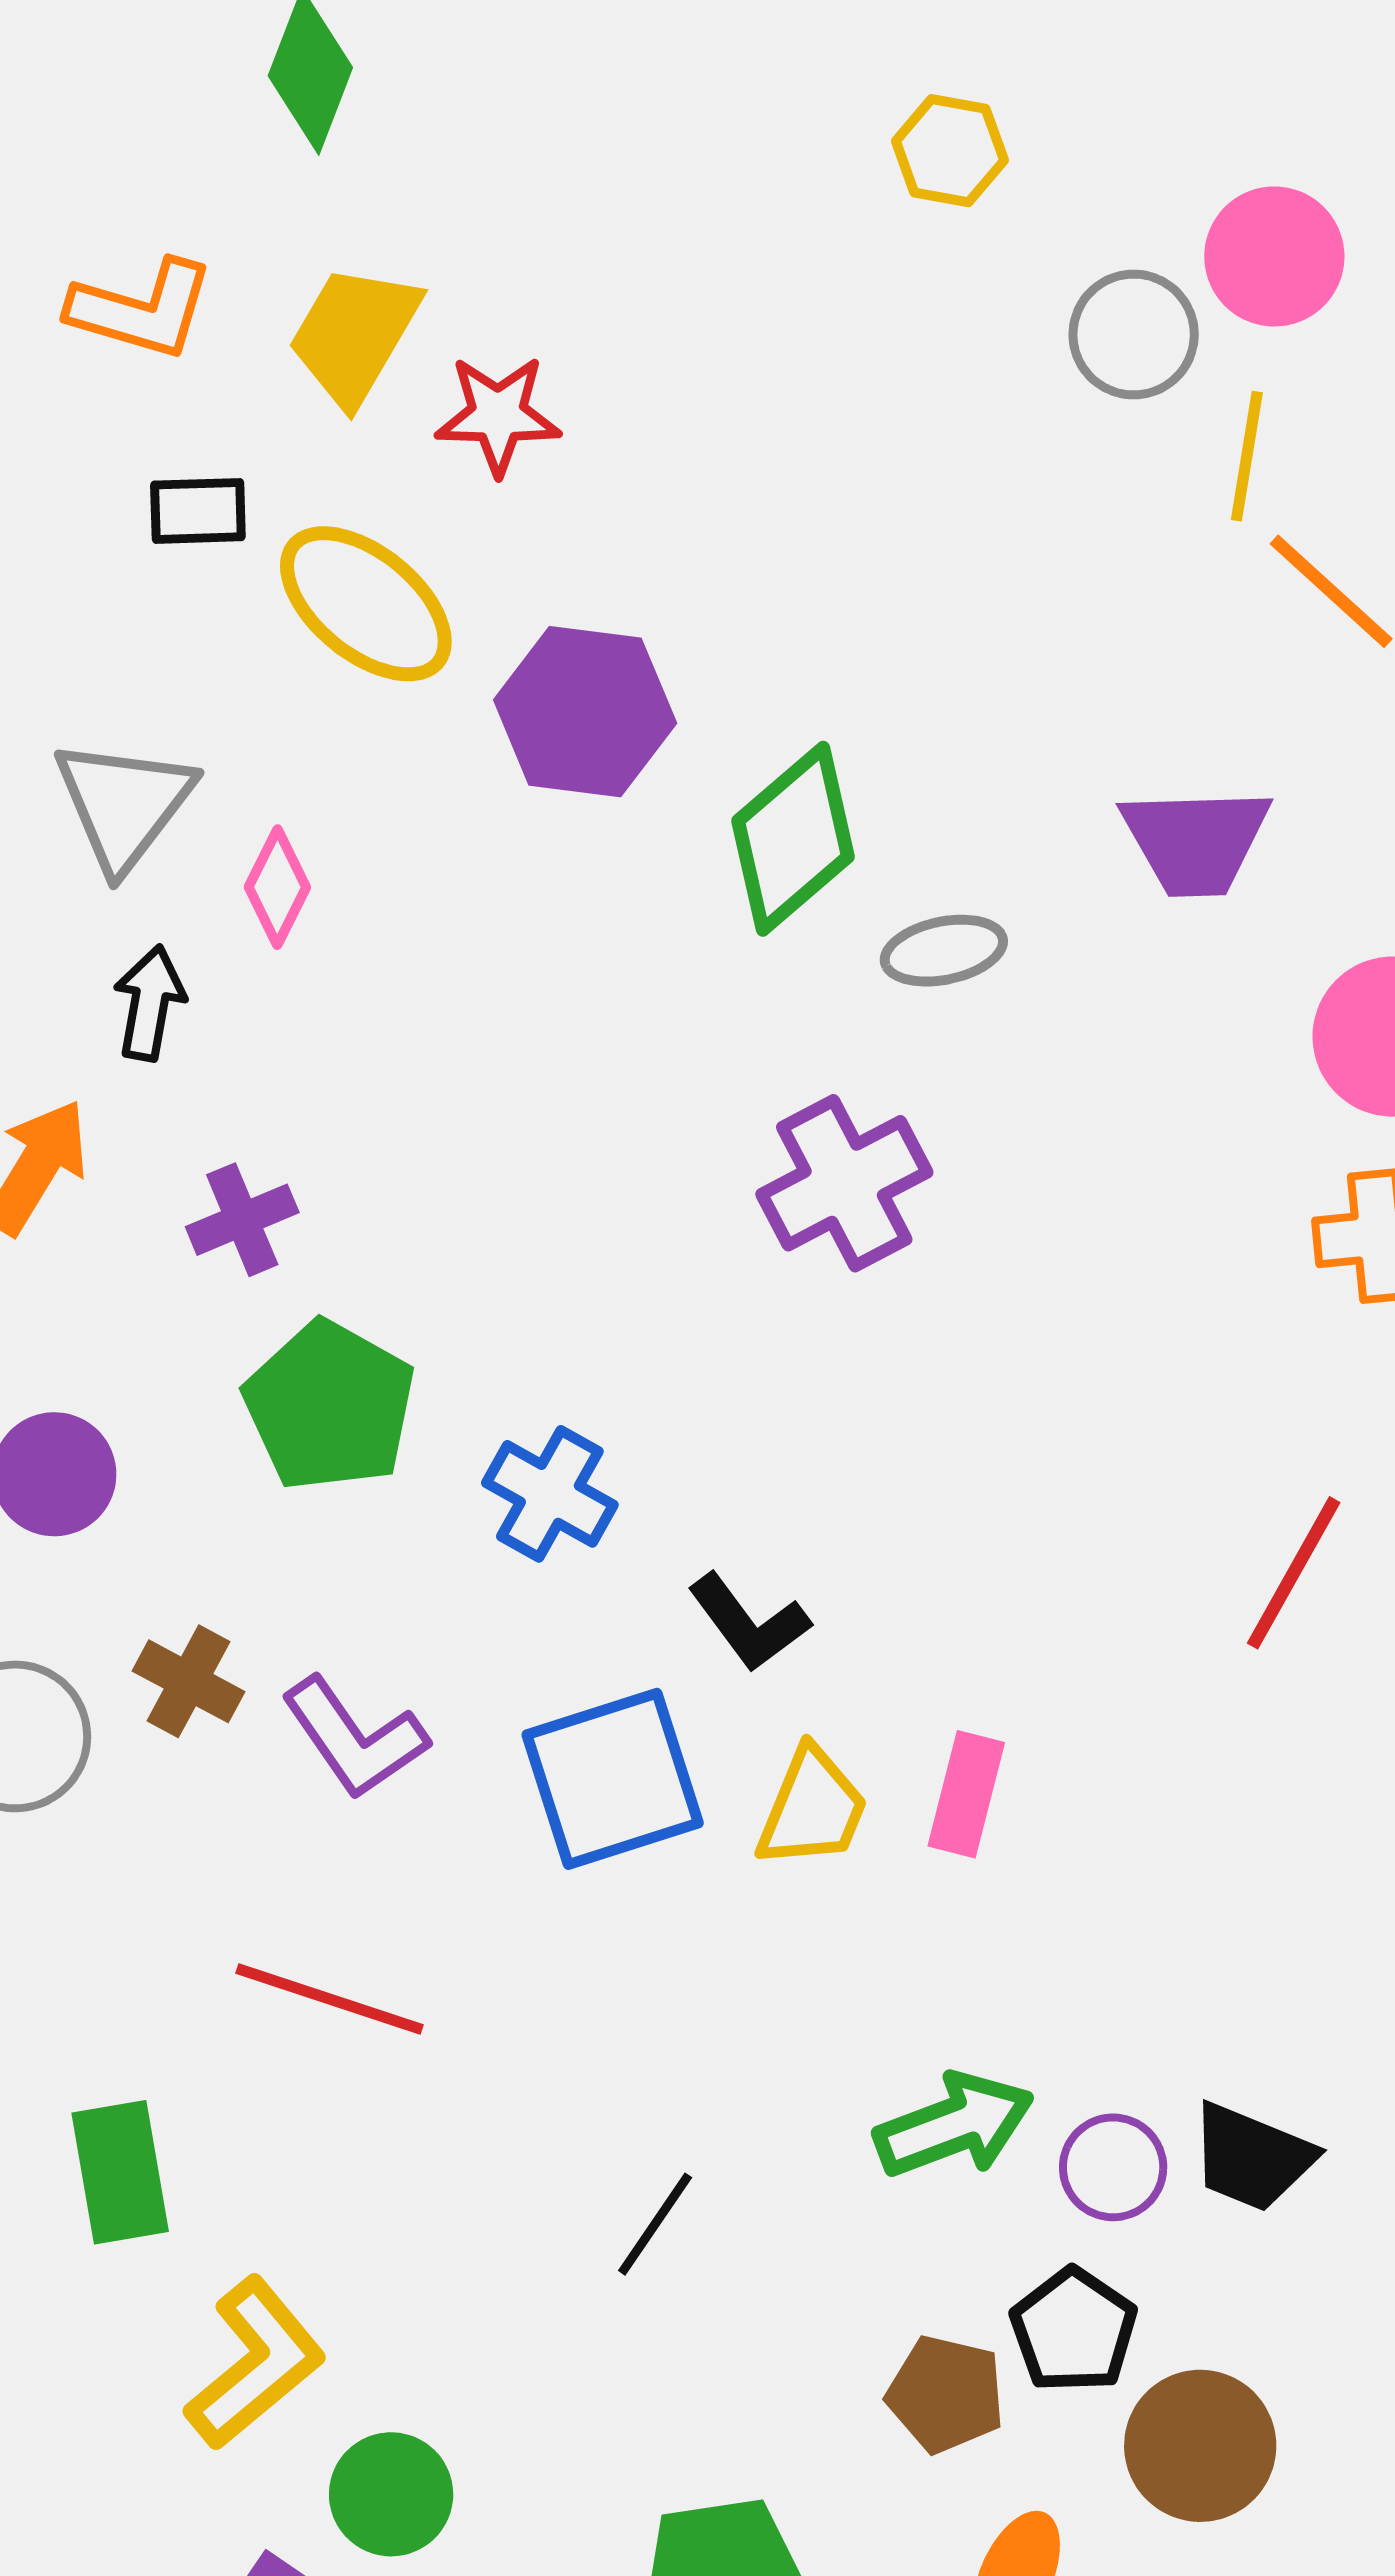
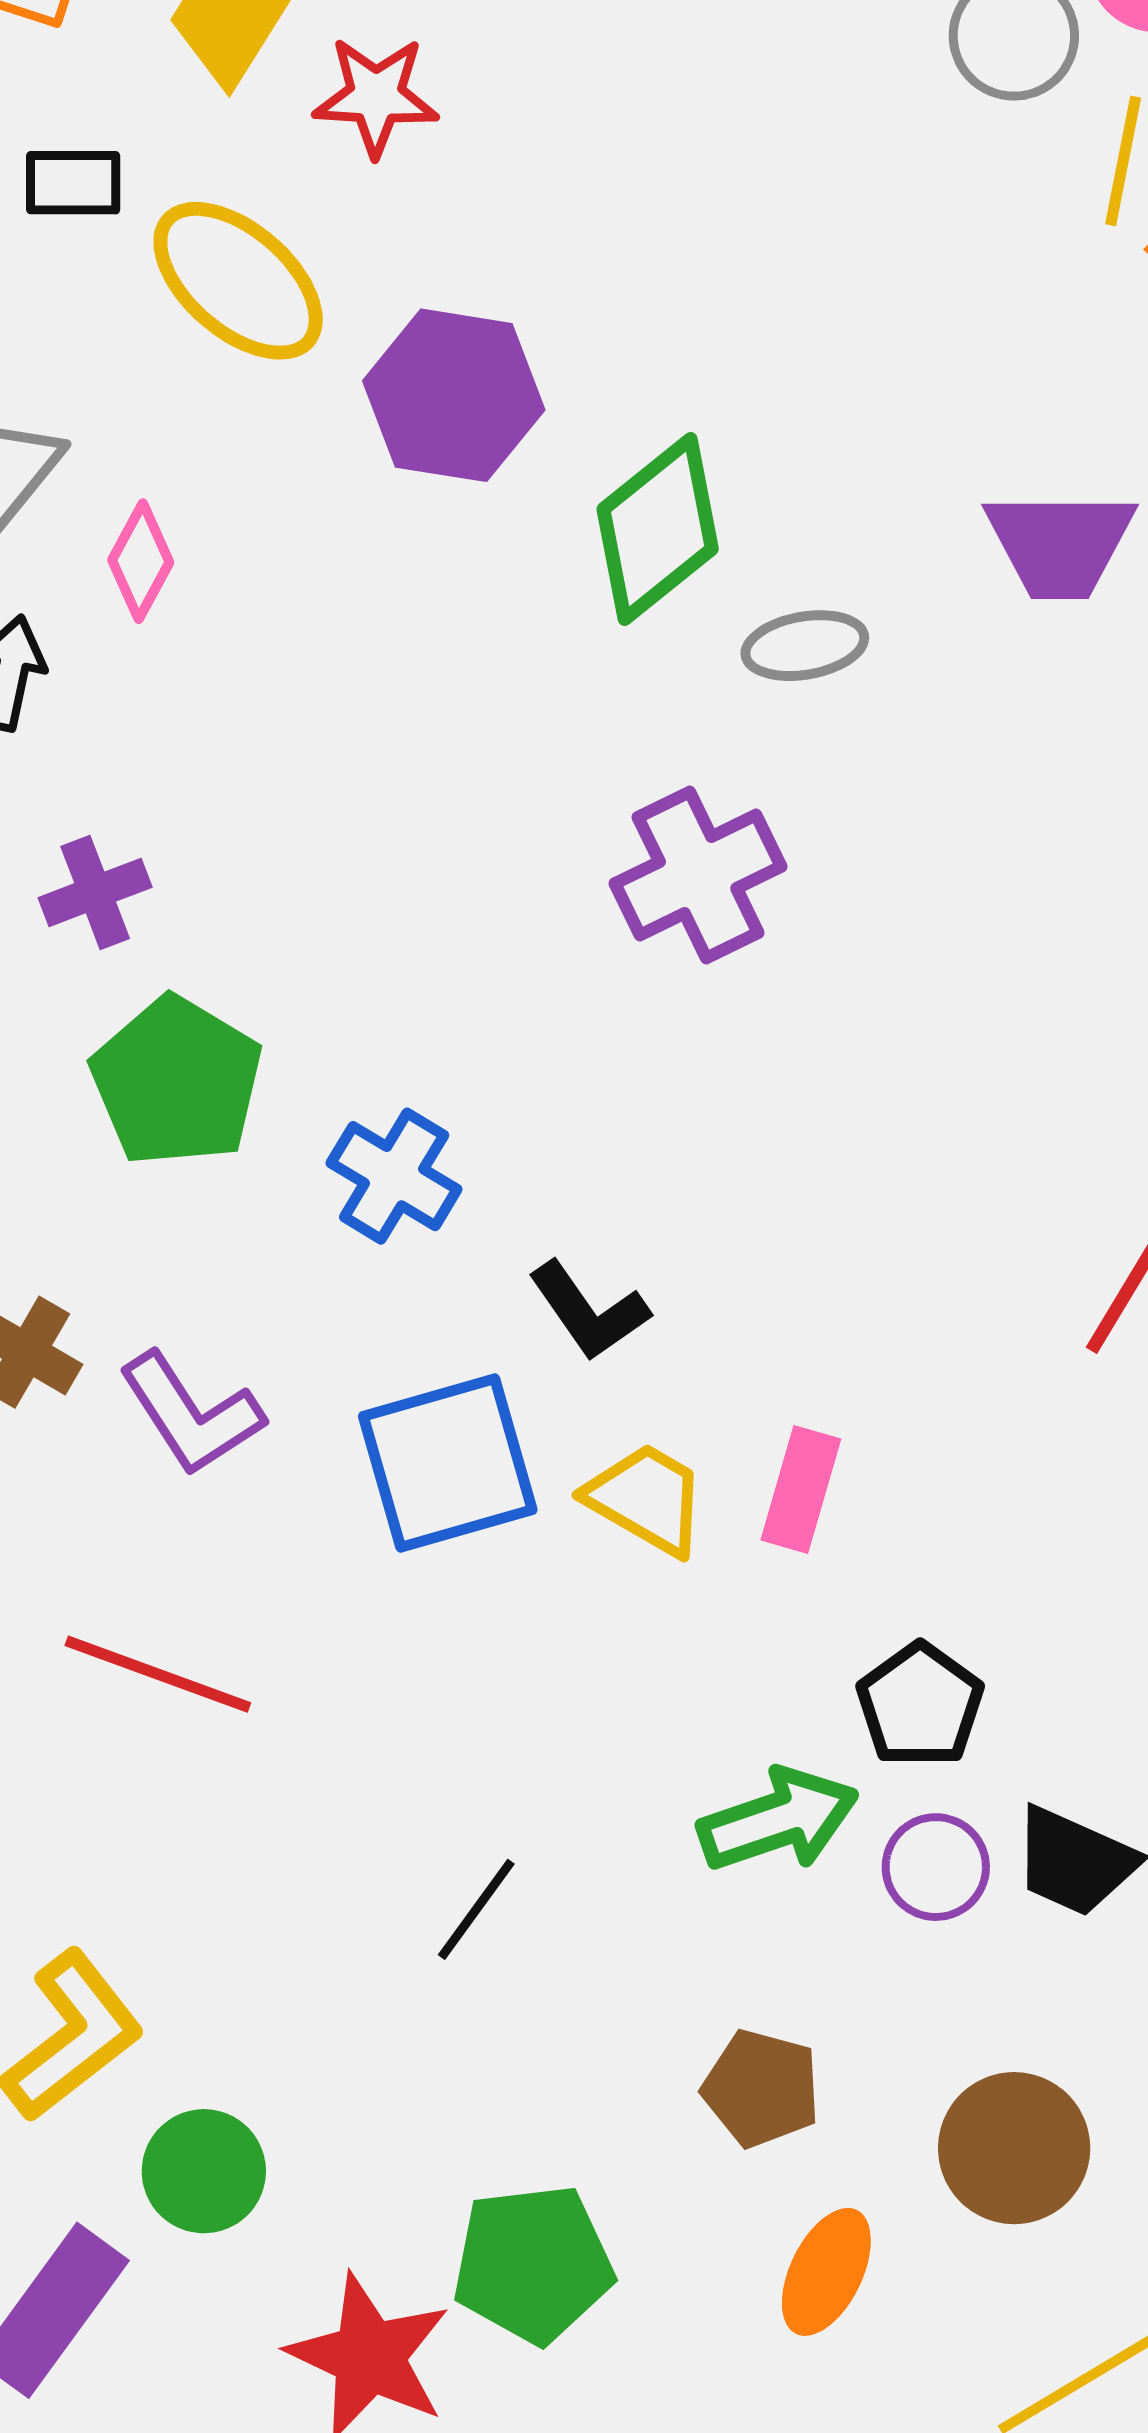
yellow trapezoid: (812, 1808) -> (646, 1499), turned -84
black pentagon: (1074, 2330) -> (920, 1705), moved

